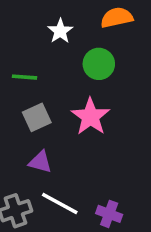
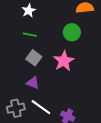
white star: (60, 31) -> (29, 11), moved
gray square: (37, 117) -> (34, 58), turned -35

